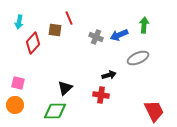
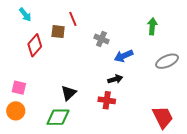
cyan arrow: (19, 22) -> (25, 15), moved, turned -48
blue arrow: (119, 35) -> (124, 56), moved
gray ellipse: (138, 58) -> (167, 61), moved

